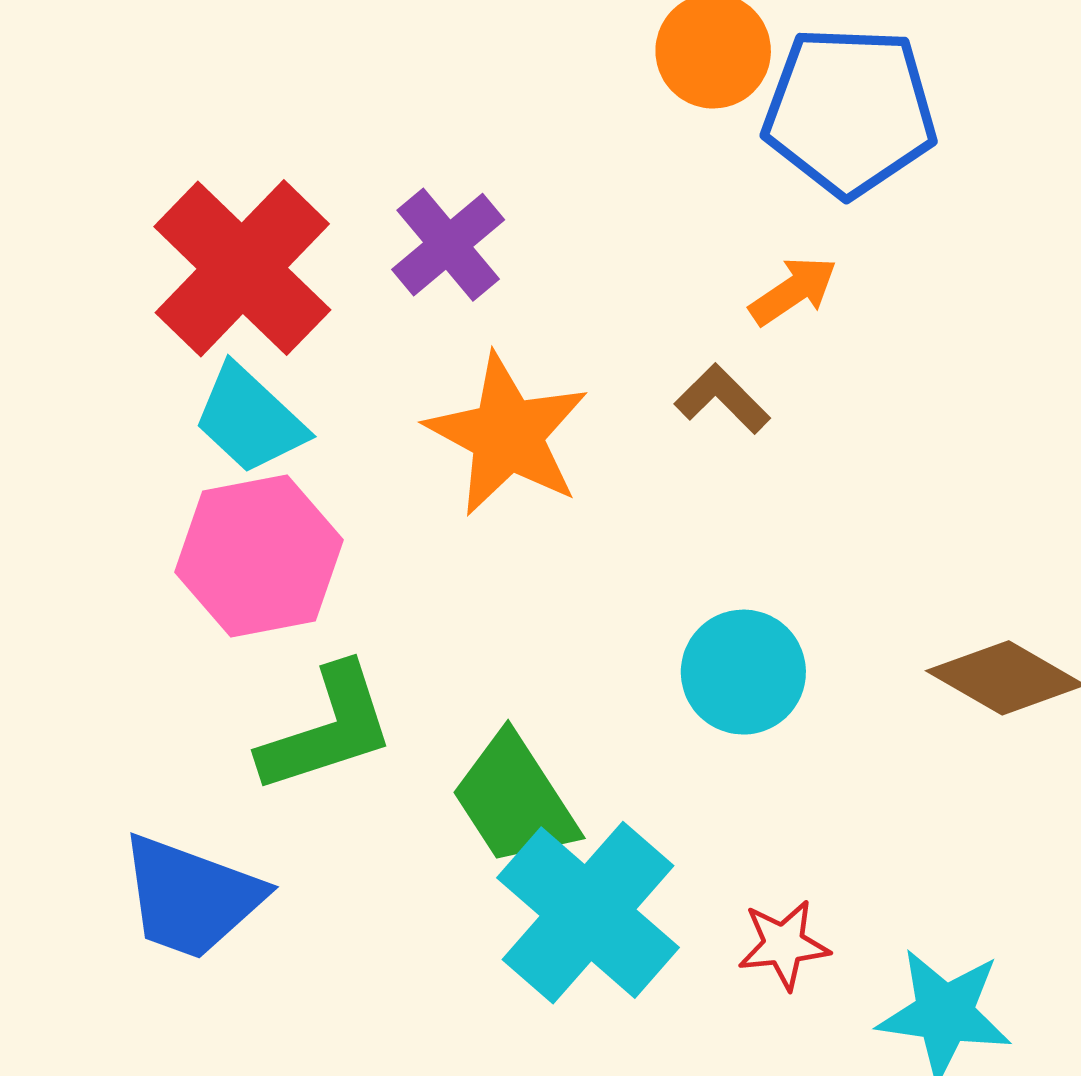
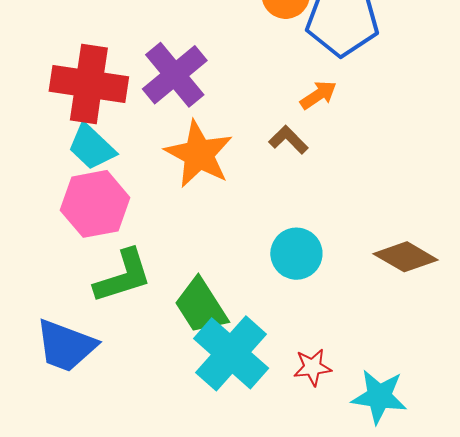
purple cross: (448, 245) -> (175, 75), size x1.4
red cross: (242, 268) -> (89, 84), turned -36

